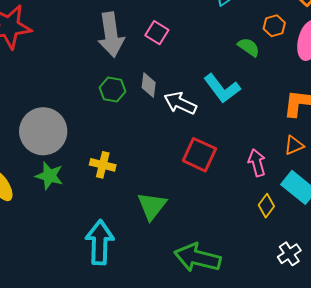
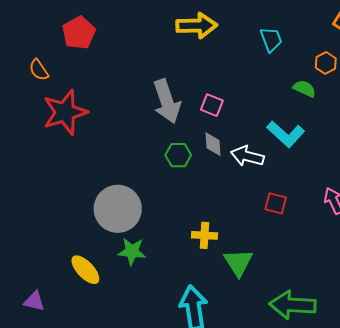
pink square: (157, 33) -> (212, 105), moved
red square: (199, 155) -> (276, 203), size x0.7
yellow cross: (103, 165) -> (204, 235), moved

